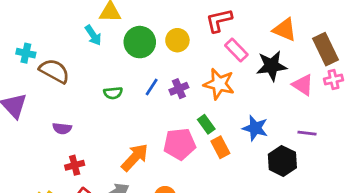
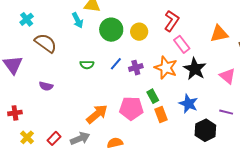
red L-shape: (219, 20) -> (172, 21), turned 130
orange triangle: (285, 30) -> (219, 34), turned -42
cyan cross: (26, 53) -> (27, 19), moved, turned 32
black star: (272, 66) -> (195, 69), moved, turned 30
red cross: (75, 165) -> (15, 113), moved

